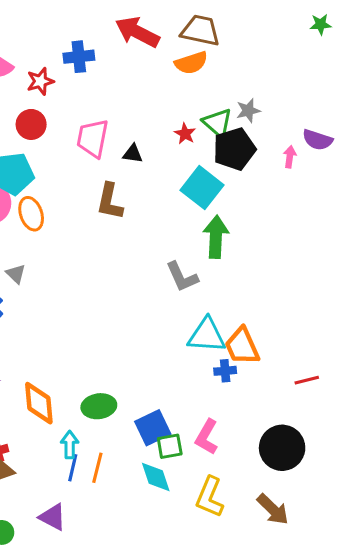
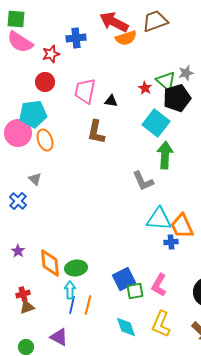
brown trapezoid: (200, 31) -> (155, 21), turned -32
orange semicircle: (191, 63) -> (126, 38), moved
green ellipse: (99, 406) -> (76, 268), moved
cyan diamond: (156, 477) -> (126, 327), moved

